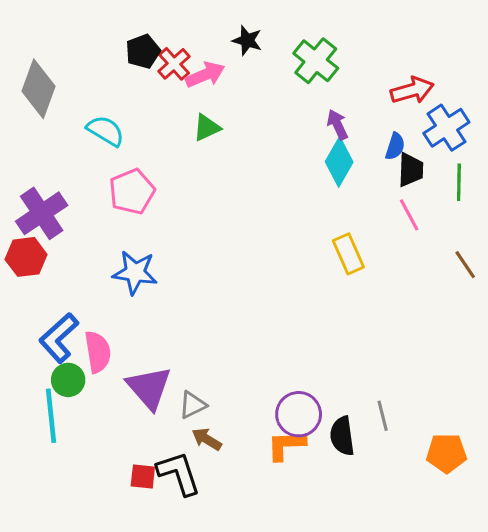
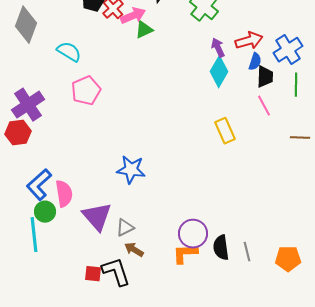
red arrow: (412, 90) -> (249, 41), moved
green triangle: (207, 128) -> (144, 30), moved
brown line: (465, 265) -> (300, 138), turned -54
blue star: (135, 272) -> (131, 170), moved
gray line: (383, 416) -> (247, 252), moved

